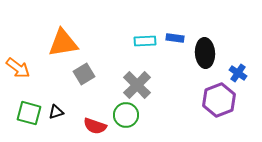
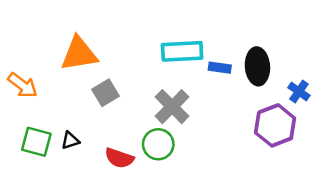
blue rectangle: (175, 38) -> (220, 68), moved
cyan rectangle: (145, 41) -> (182, 51), size x1.5

